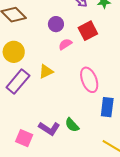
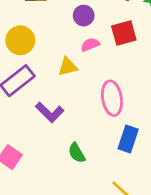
yellow triangle: (46, 71) -> (68, 67), moved
purple L-shape: (49, 128) -> (50, 112), moved

